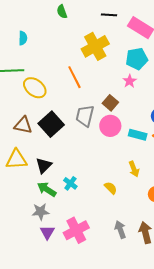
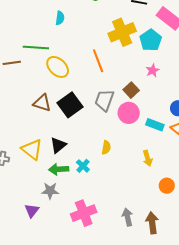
cyan semicircle: (23, 38) -> (60, 18), moved
cyan pentagon: (137, 59) -> (151, 40), moved, turned -30
yellow triangle: (17, 159) -> (32, 149), moved, turned 35
yellow semicircle: (111, 188) -> (106, 147), moved, turned 48
green arrow: (47, 189) -> (59, 169), turned -42
purple triangle: (47, 232) -> (32, 211), moved

